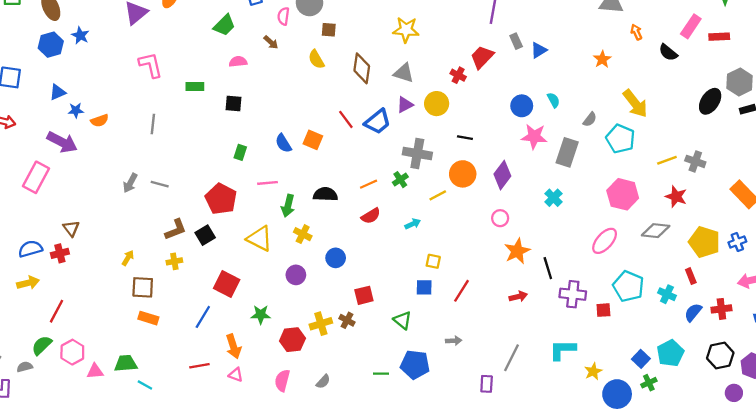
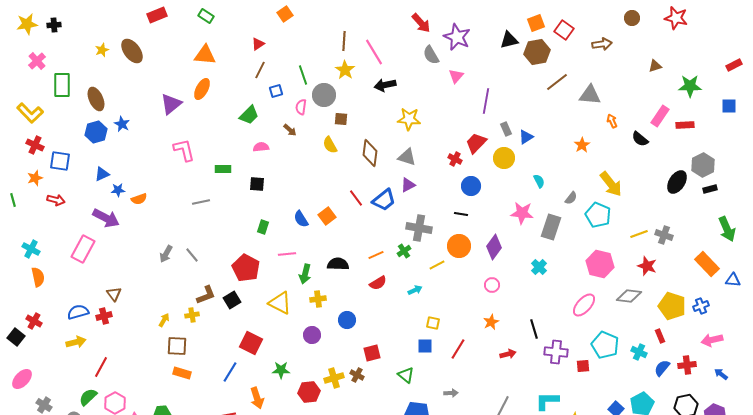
yellow circle: (437, 104) -> (504, 158), moved
blue circle: (522, 106) -> (471, 186), moved
gray line: (153, 124) -> (201, 202), moved, turned 72
orange square: (313, 140) -> (327, 216), turned 30
gray line: (160, 184) -> (192, 255), turned 35
yellow cross: (303, 234) -> (318, 299), turned -35
orange star: (517, 251) -> (491, 322), moved, size x0.7
yellow cross: (174, 261) -> (192, 315), moved

